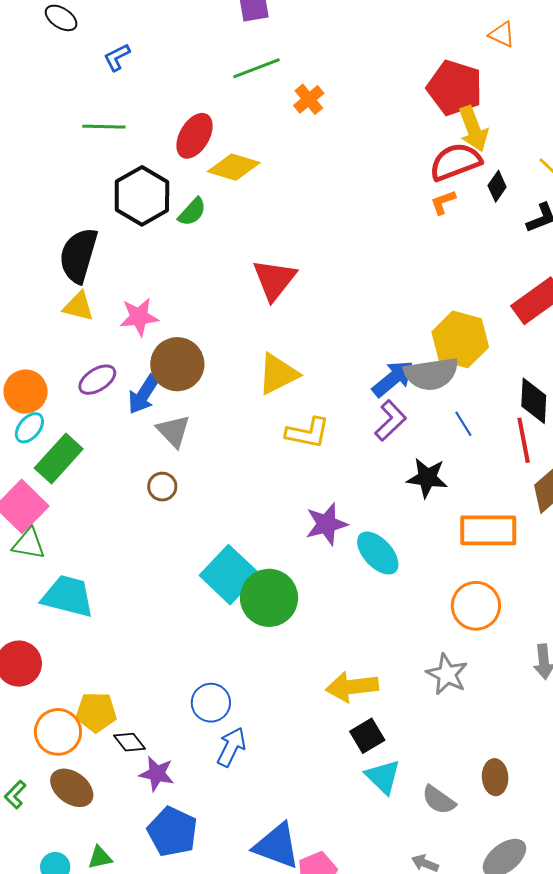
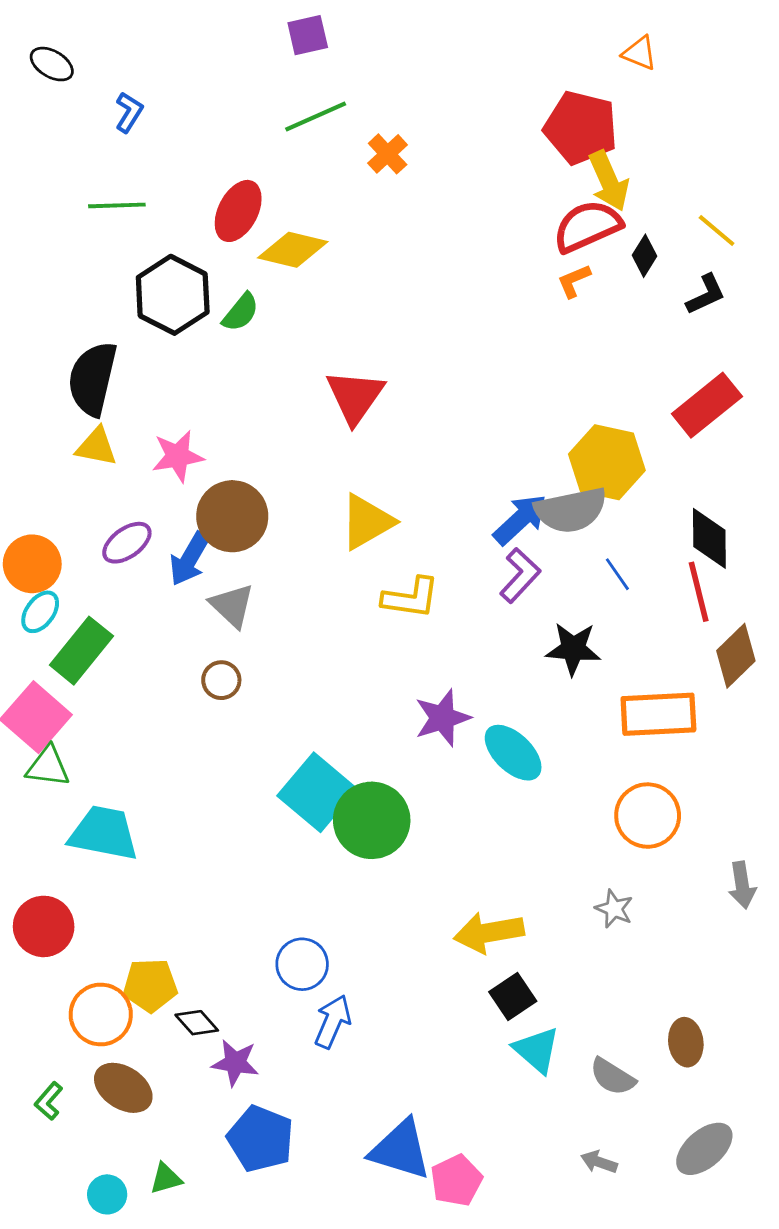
blue L-shape: (117, 57) -> (129, 112), turned 152
gray star: (447, 674) -> (614, 909), size x0.7

